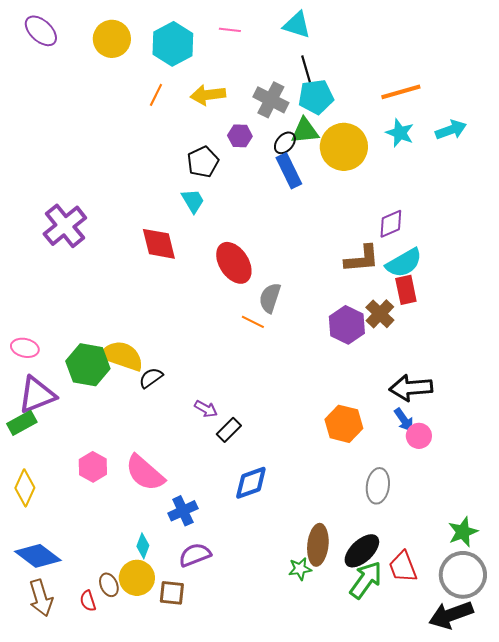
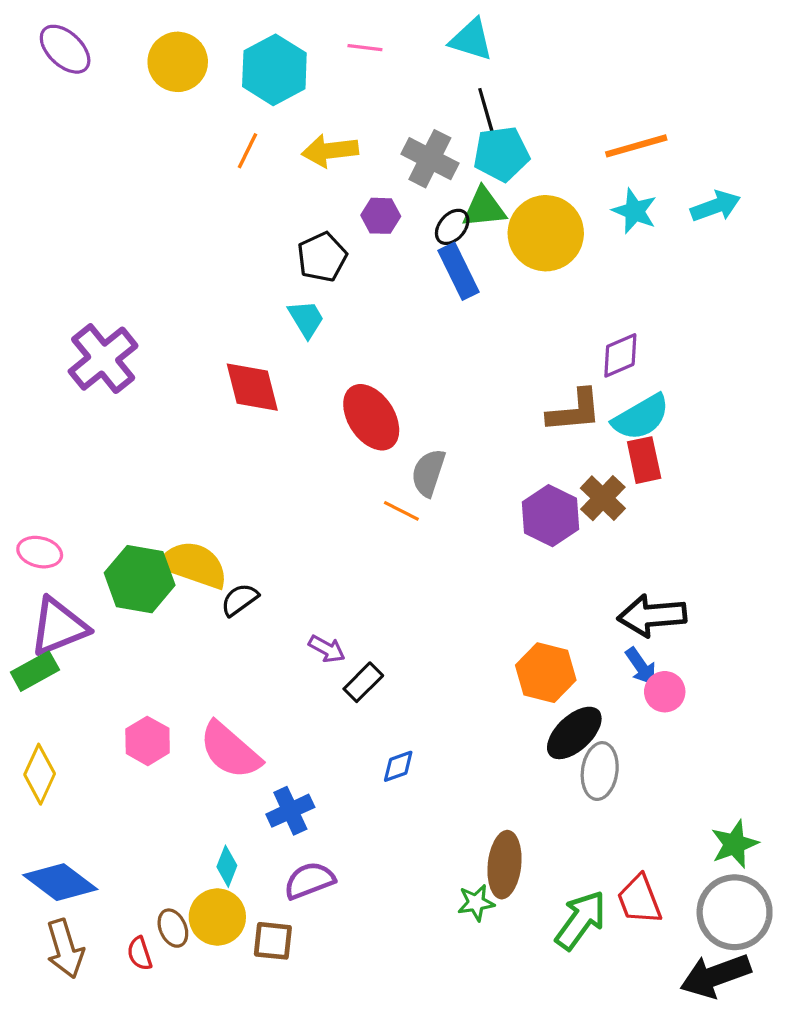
blue diamond: (251, 483) -> (398, 766), size x0.6
black ellipse: (362, 551) -> (574, 733), moved

